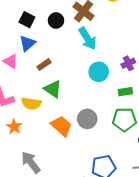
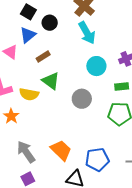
black circle: (56, 20) -> (50, 23), moved
gray circle: (87, 119) -> (82, 99), moved
orange trapezoid: (61, 126) -> (61, 150), moved

